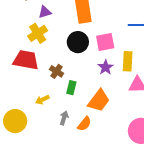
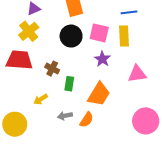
pink square: (105, 42) -> (99, 33), turned 30
yellow rectangle: (128, 61) -> (124, 36), moved
gray arrow: (64, 118) -> (65, 116), turned -112

